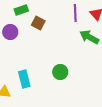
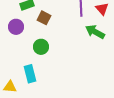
green circle: (60, 72) -> (41, 47), moved

